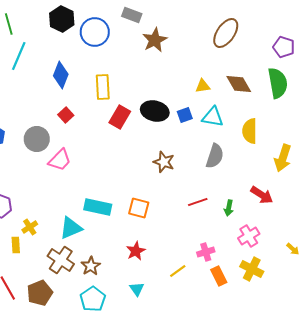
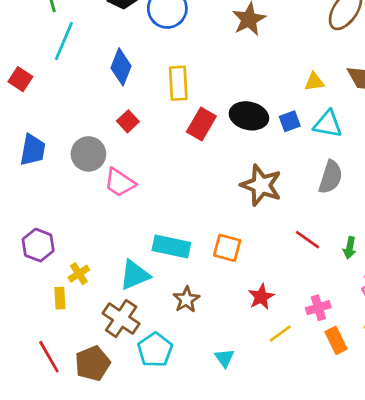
pink trapezoid: (60, 160) -> (120, 183), turned 80
brown star: (164, 162) -> (261, 185), size x1.4
red line: (198, 202) -> (307, 240), turned 54
red star: (136, 251) -> (261, 297), moved
brown star: (91, 266) -> (186, 300), moved
cyan pentagon: (93, 299) -> (155, 350), moved

